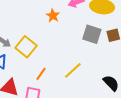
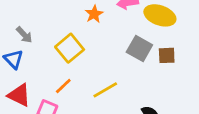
yellow square: (26, 47) -> (70, 48), moved

